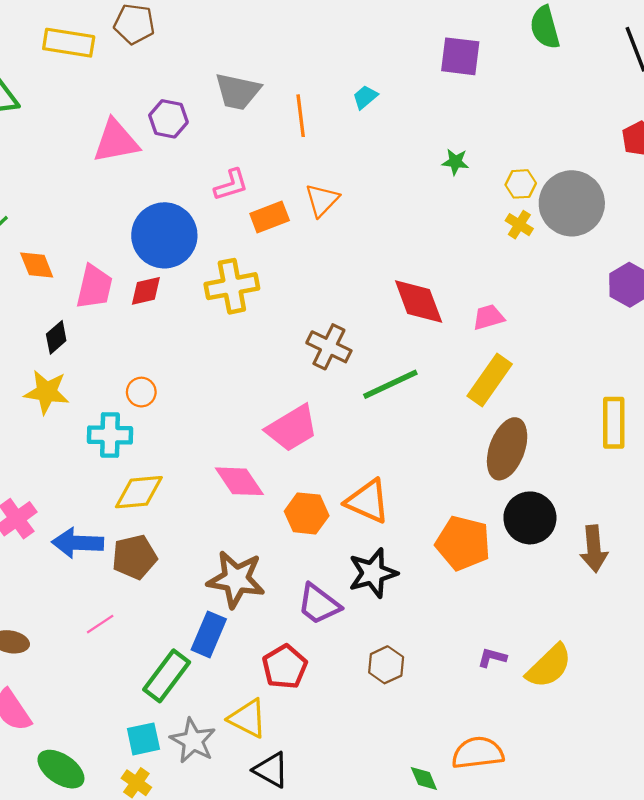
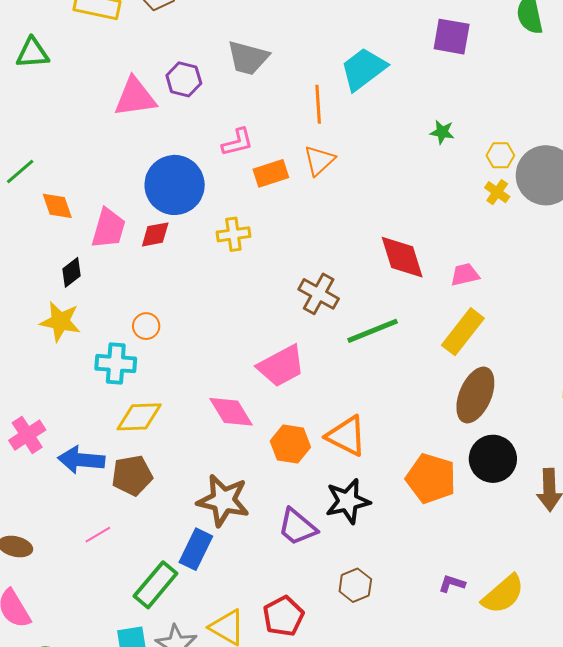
cyan trapezoid: (365, 97) -> (363, 69), size x2.0
orange line: (301, 116) -> (318, 104), moved
yellow cross: (232, 286) -> (233, 234), size x0.7
red pentagon: (285, 667) -> (283, 616), moved

